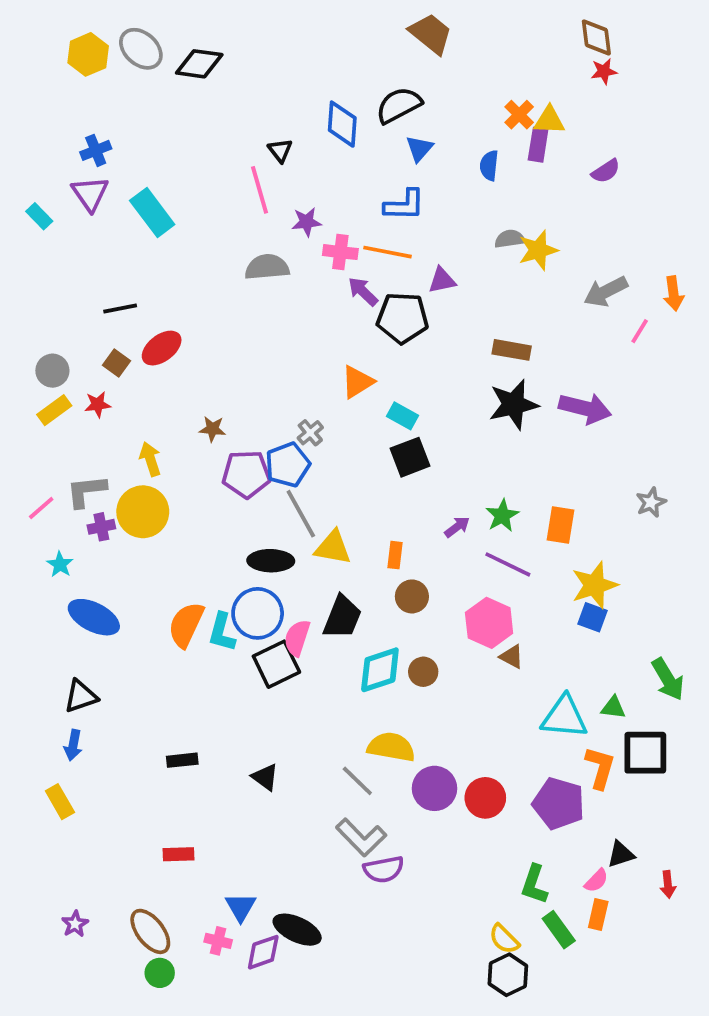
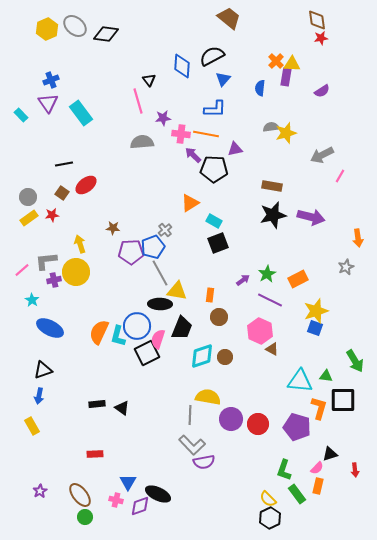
orange arrow: (674, 293) -> (358, 238), moved
orange rectangle: (561, 525) -> (298, 279), turned 54
black ellipse: (271, 561) -> (160, 304), moved
black triangle: (265, 777) -> (122, 408), moved
gray line: (357, 781) -> (190, 415), turned 48

